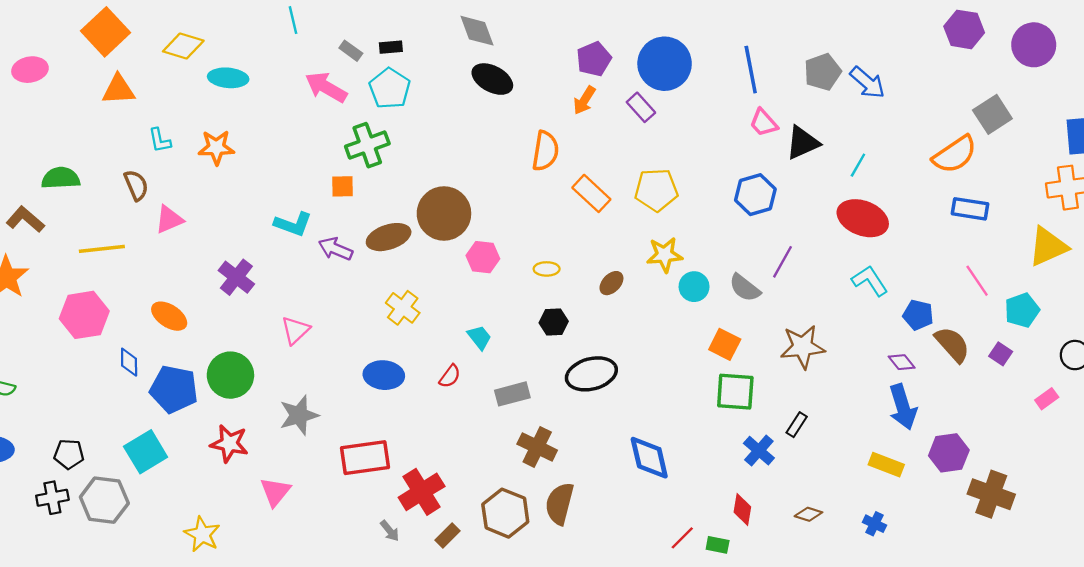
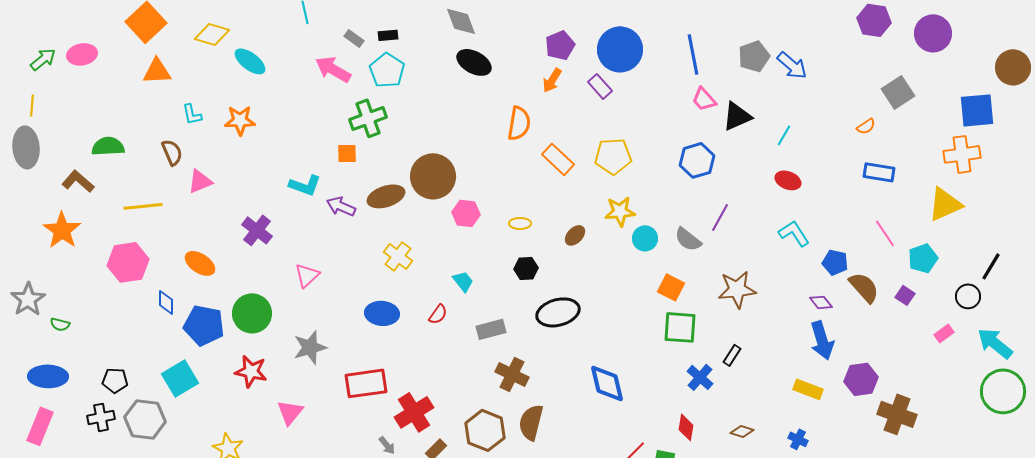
cyan ellipse: (228, 78) -> (250, 61), turned 32
orange semicircle: (955, 155) -> (866, 126), size x0.5
red ellipse: (863, 218) -> (788, 180), size x0.6

